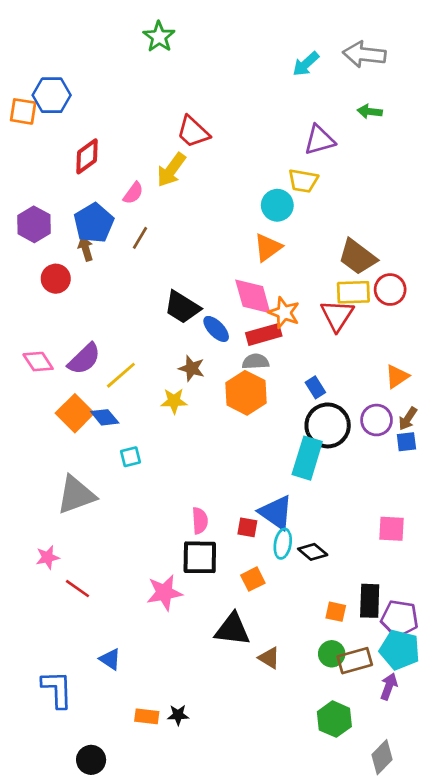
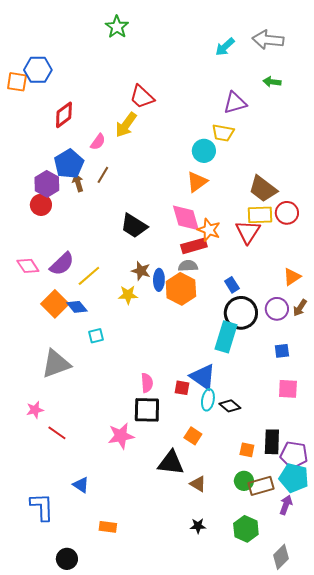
purple hexagon: (34, 224) -> (47, 184), moved
brown arrow: (86, 249) -> (78, 183), moved
blue ellipse: (216, 329) -> (159, 280), moved, turned 45
blue square: (406, 442) -> (282, 351), moved
orange square: (253, 579) -> (193, 436), moved, turned -30
black star: (178, 715) -> (198, 526), moved

